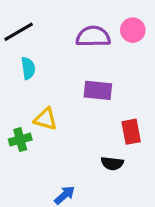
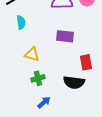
green cross: (20, 140) -> (38, 78), moved
black semicircle: (112, 163) -> (74, 82), size x1.5

